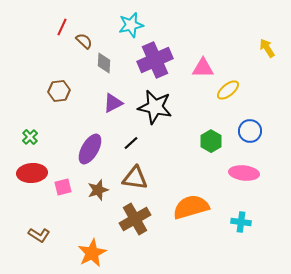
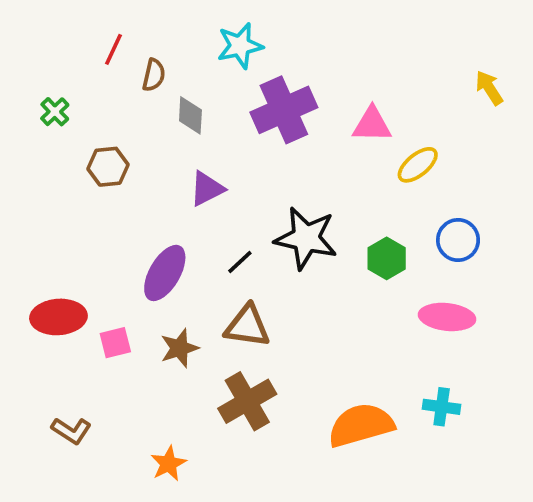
brown semicircle: (84, 41) -> (154, 75), turned 60
black star: (155, 107) -> (306, 238), moved
green cross: (30, 137) -> (55, 112), moved
orange semicircle: (191, 207) -> (361, 425), moved
orange star: (92, 253) -> (168, 464), size x0.7

